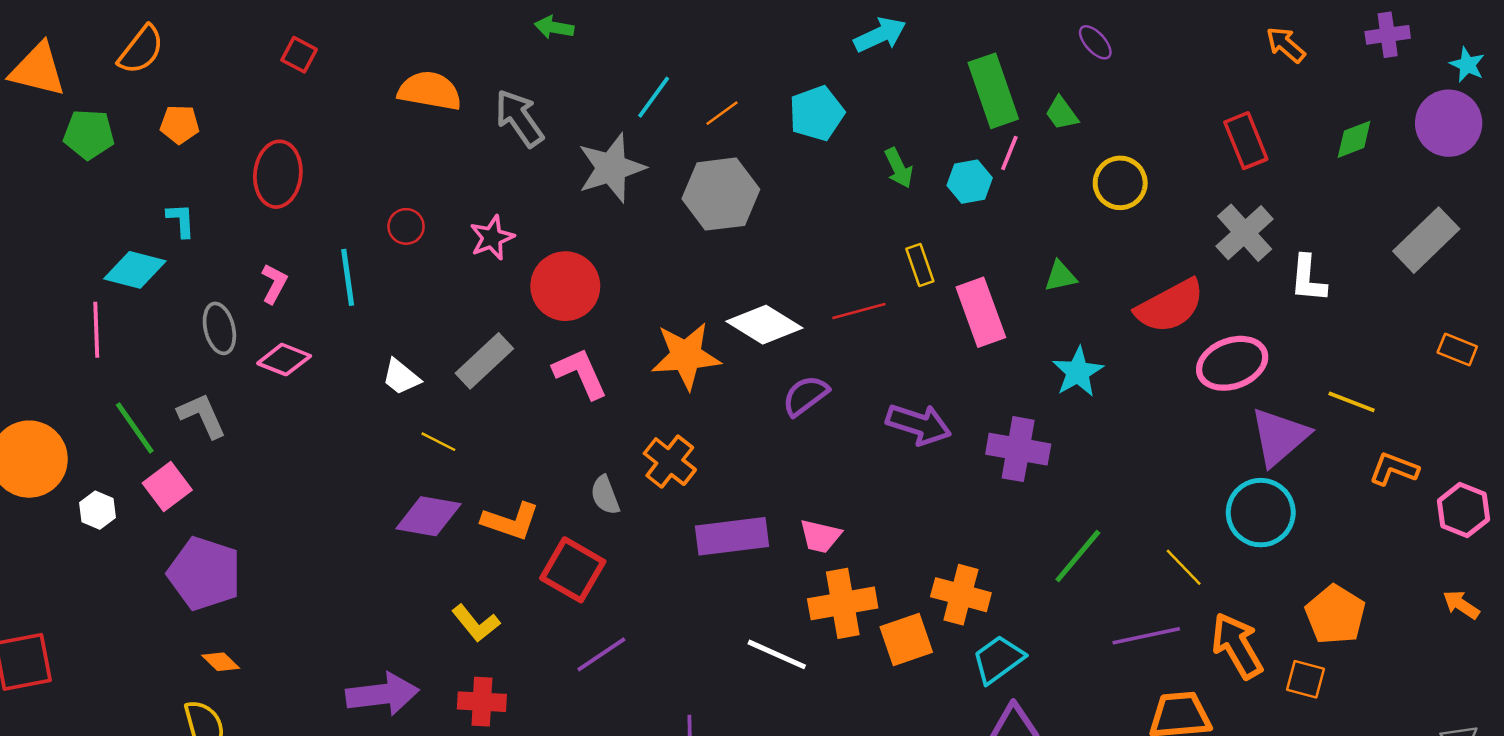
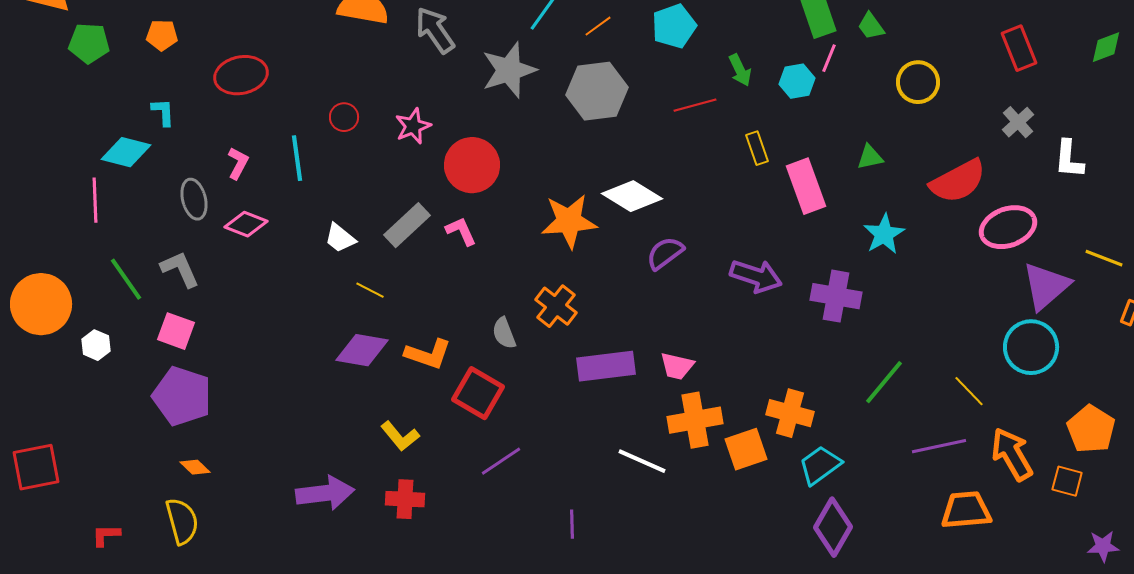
red ellipse: (278, 174) -> (241, 75), turned 72
gray cross: (1245, 233) -> (1018, 122), size x0.7
red line: (859, 311) -> (695, 105), moved
pink L-shape: (580, 373) -> (461, 231), moved, size x0.7
pink square: (167, 486) -> (176, 331), moved, turned -33

